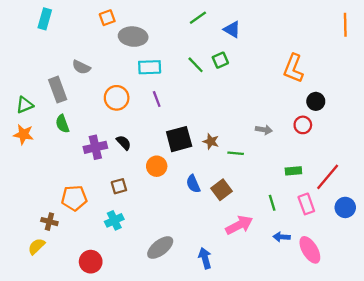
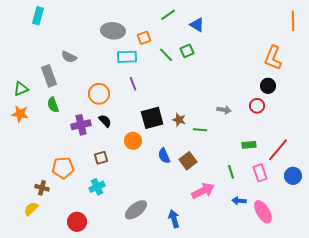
orange square: (107, 18) -> (144, 38), moved
orange L-shape: (293, 68) -> (273, 58), moved
orange circle: (117, 98) -> (99, 94), moved

